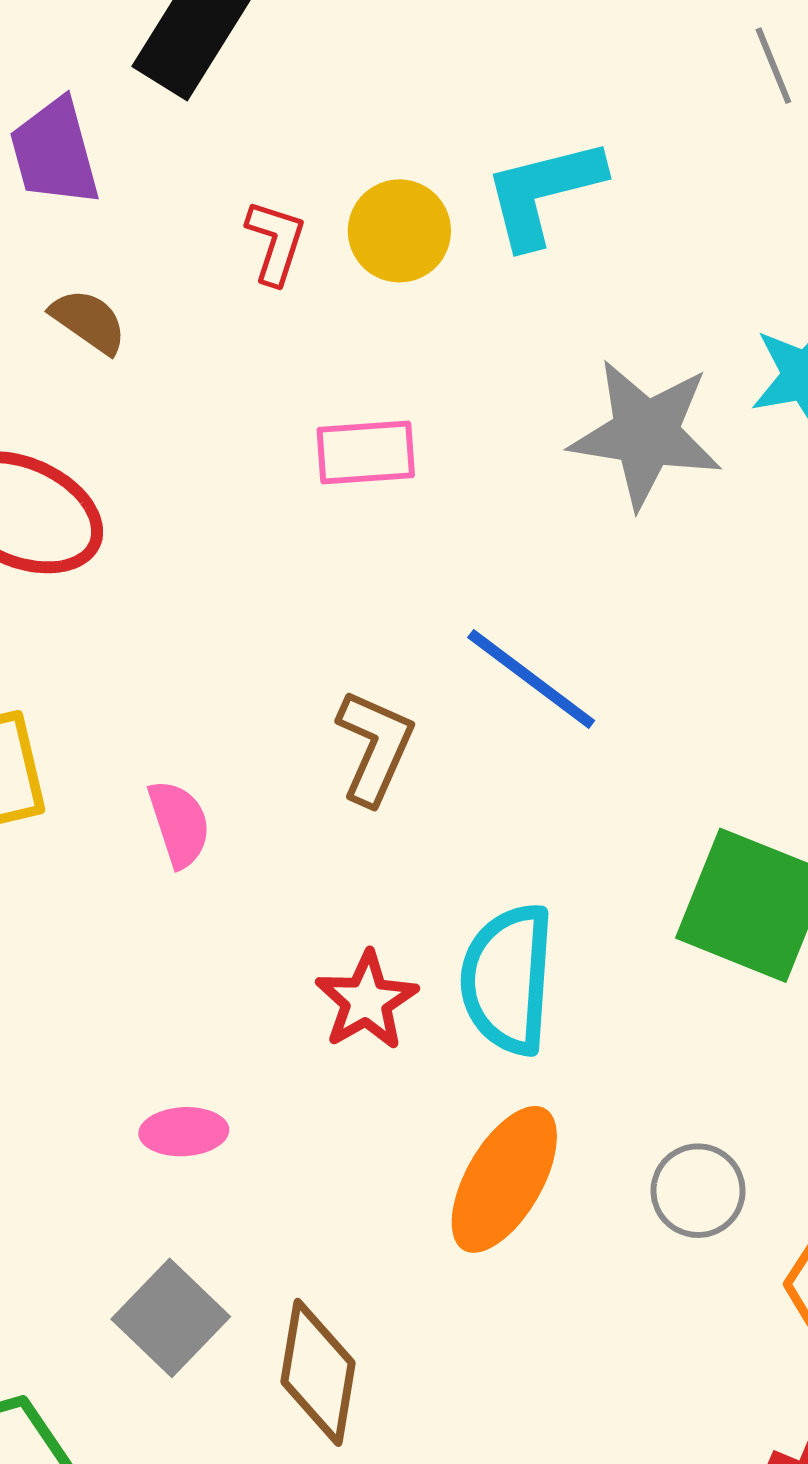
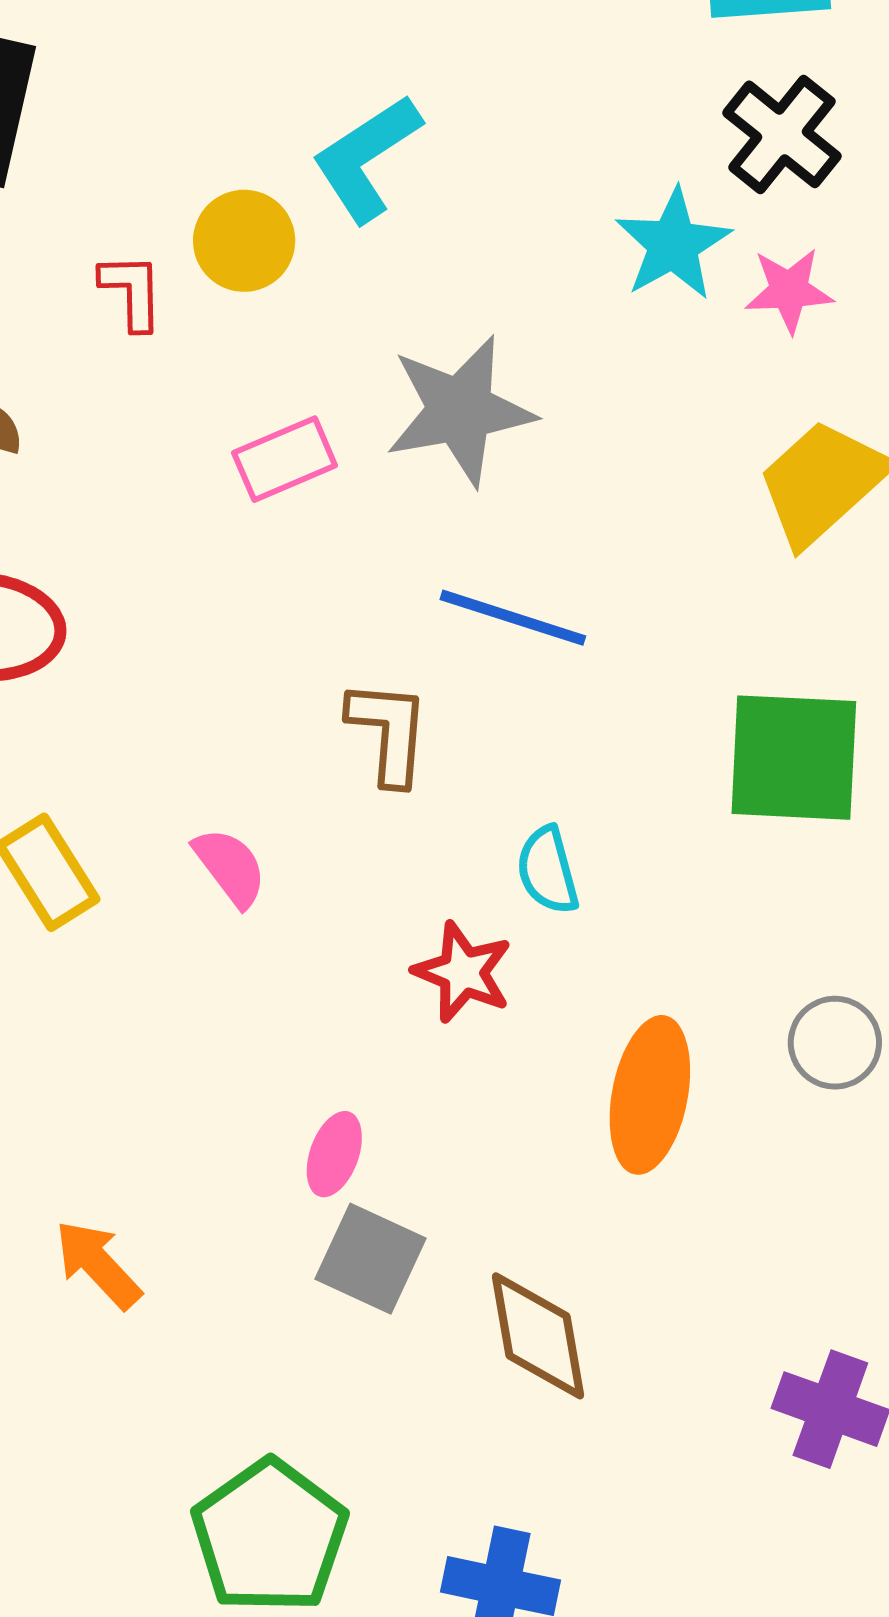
gray star: (646, 434) -> (460, 410), moved
cyan semicircle: (508, 979) -> (548, 870), moved, size x0.6
pink ellipse: (184, 1132) -> (334, 1154), turned -48
gray square: (171, 1318) -> (370, 1259), moved

